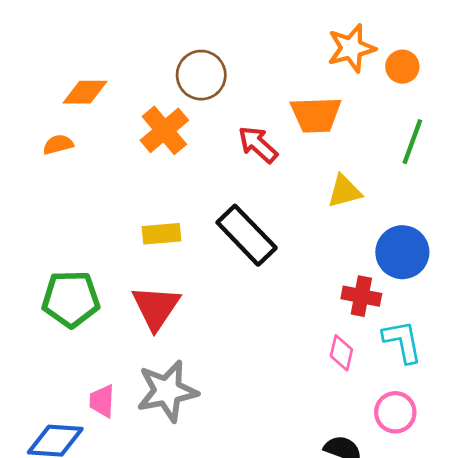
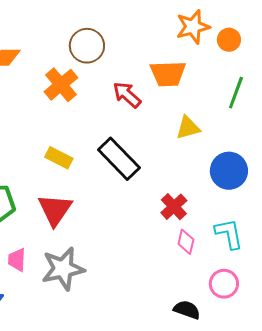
yellow rectangle: (162, 234) -> (59, 158), turned 32
red cross: (361, 296) -> (174, 207), moved, turned 36
pink trapezoid: (102, 401) -> (17, 260), moved

